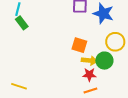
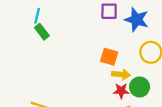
green circle: (104, 61) -> (140, 87), moved

